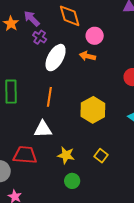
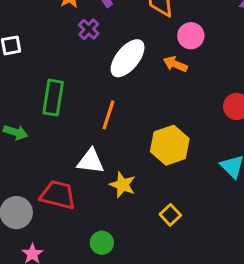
purple cross: (40, 37) -> (89, 29), moved
yellow star: (66, 155) -> (123, 185), moved
green circle: (72, 181) -> (102, 243), moved

